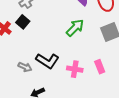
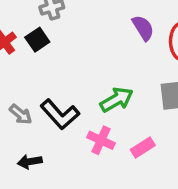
green arrow: (75, 28) -> (117, 100), moved
pink rectangle: (100, 67) -> (143, 147), turned 64

